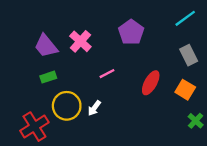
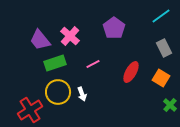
green rectangle: (48, 77) -> (55, 63), moved, size x1.5
white arrow: (94, 108) -> (82, 94), turned -56

